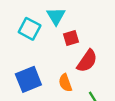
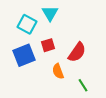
red square: (71, 38) -> (48, 45), moved
blue square: (28, 79) -> (24, 55), moved

